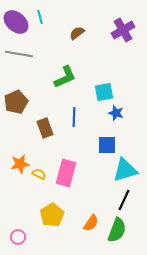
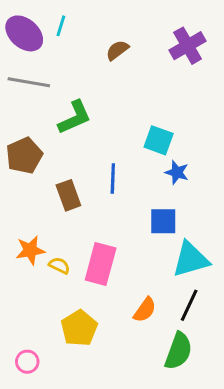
cyan line: (40, 17) -> (61, 26), turned 32
green L-shape: (65, 77) -> (75, 117), moved
cyan square: (104, 92) -> (159, 140), turned 30
orange semicircle: (91, 223) -> (145, 310), moved

